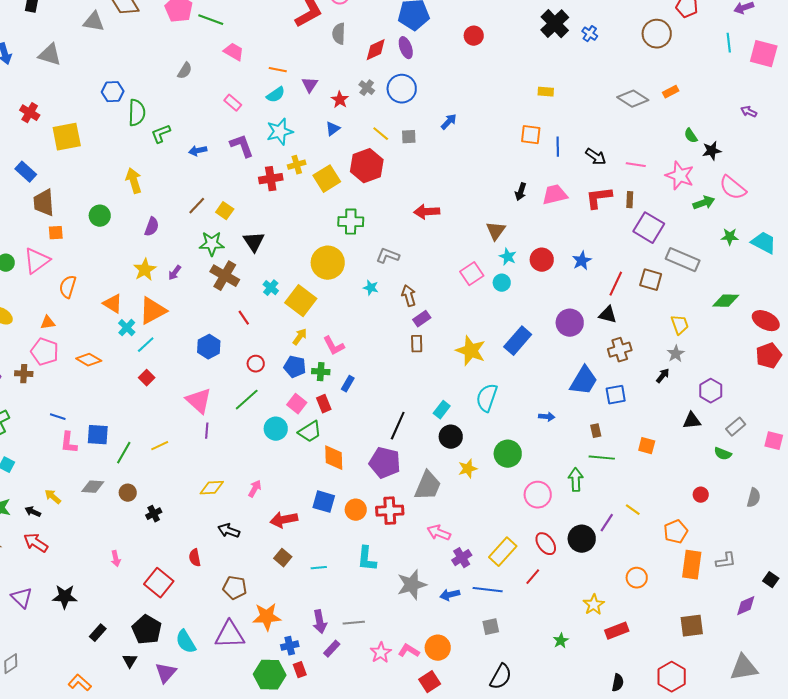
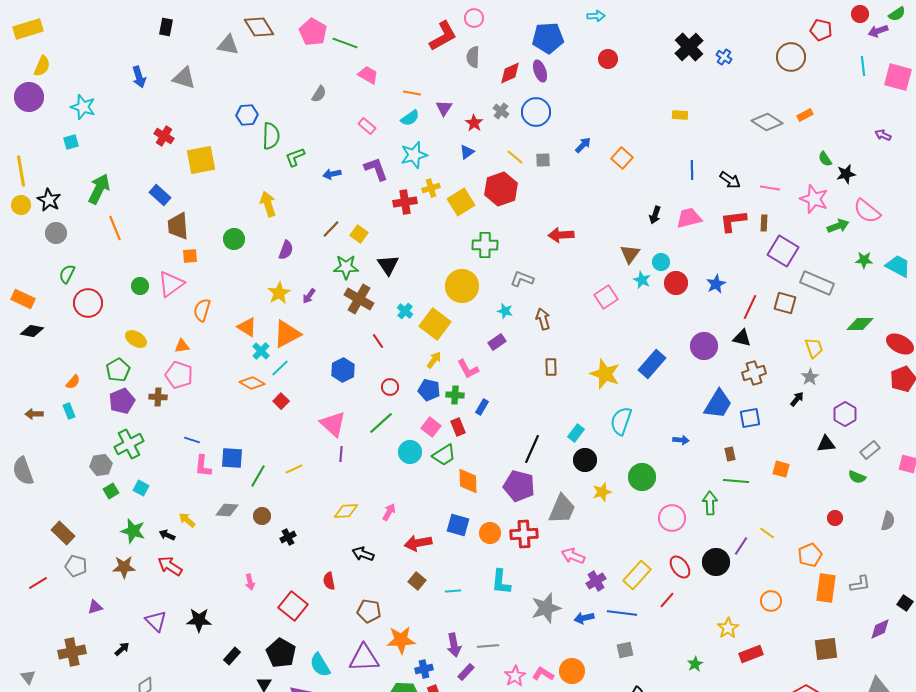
orange square: (531, 135) -> (622, 158), moved, turned 35
cyan circle: (502, 283) -> (661, 262), moved
purple rectangle: (422, 319) -> (497, 342), moved
orange diamond: (89, 360) -> (252, 383), moved

